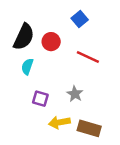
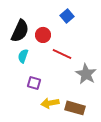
red line: (88, 57) -> (62, 54), moved
gray star: (75, 94) -> (86, 74), moved, size x1.5

